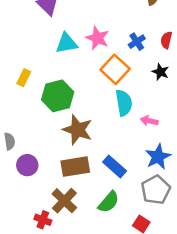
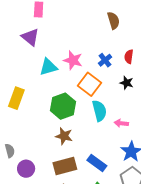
yellow rectangle: (24, 78) -> (16, 98), size x1.5
green hexagon: (58, 96) -> (63, 106), moved
brown star: (78, 130) -> (64, 136), size x0.7

